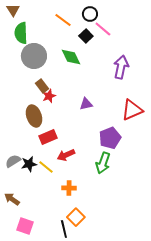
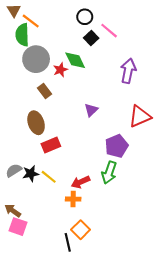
black circle: (90, 14) -> (85, 17), moved
orange line: (63, 20) -> (31, 21), moved
red star: (49, 96) -> (60, 70), moved
purple triangle: (86, 104) -> (91, 110), turned -32
red arrow: (66, 155) -> (81, 182), moved
pink square: (25, 226) -> (18, 227), moved

